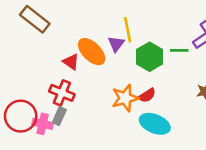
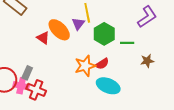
green line: (179, 50) -> (127, 43), moved
red cross: (62, 93) -> (36, 90), moved
gray rectangle: (59, 116) -> (27, 73), moved

